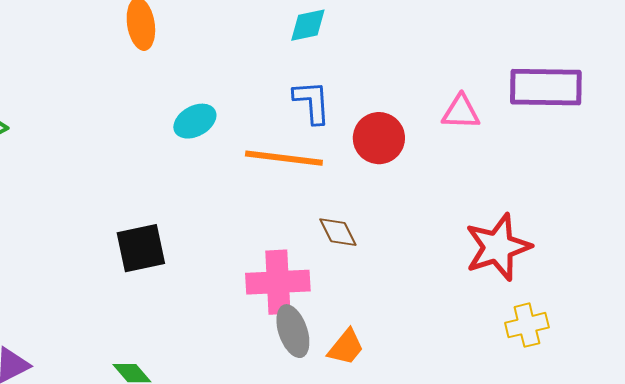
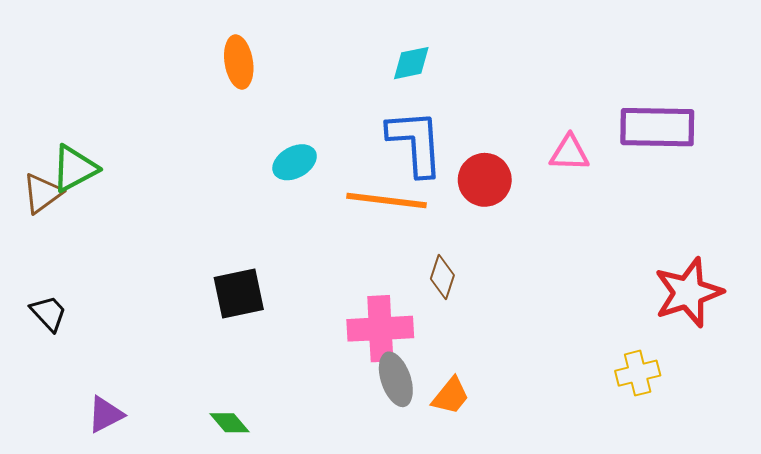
blue L-shape: (312, 102) -> (415, 143), size x1.5
brown diamond: (338, 232) -> (442, 277), turned 45
red star: (498, 247) -> (688, 292), moved

